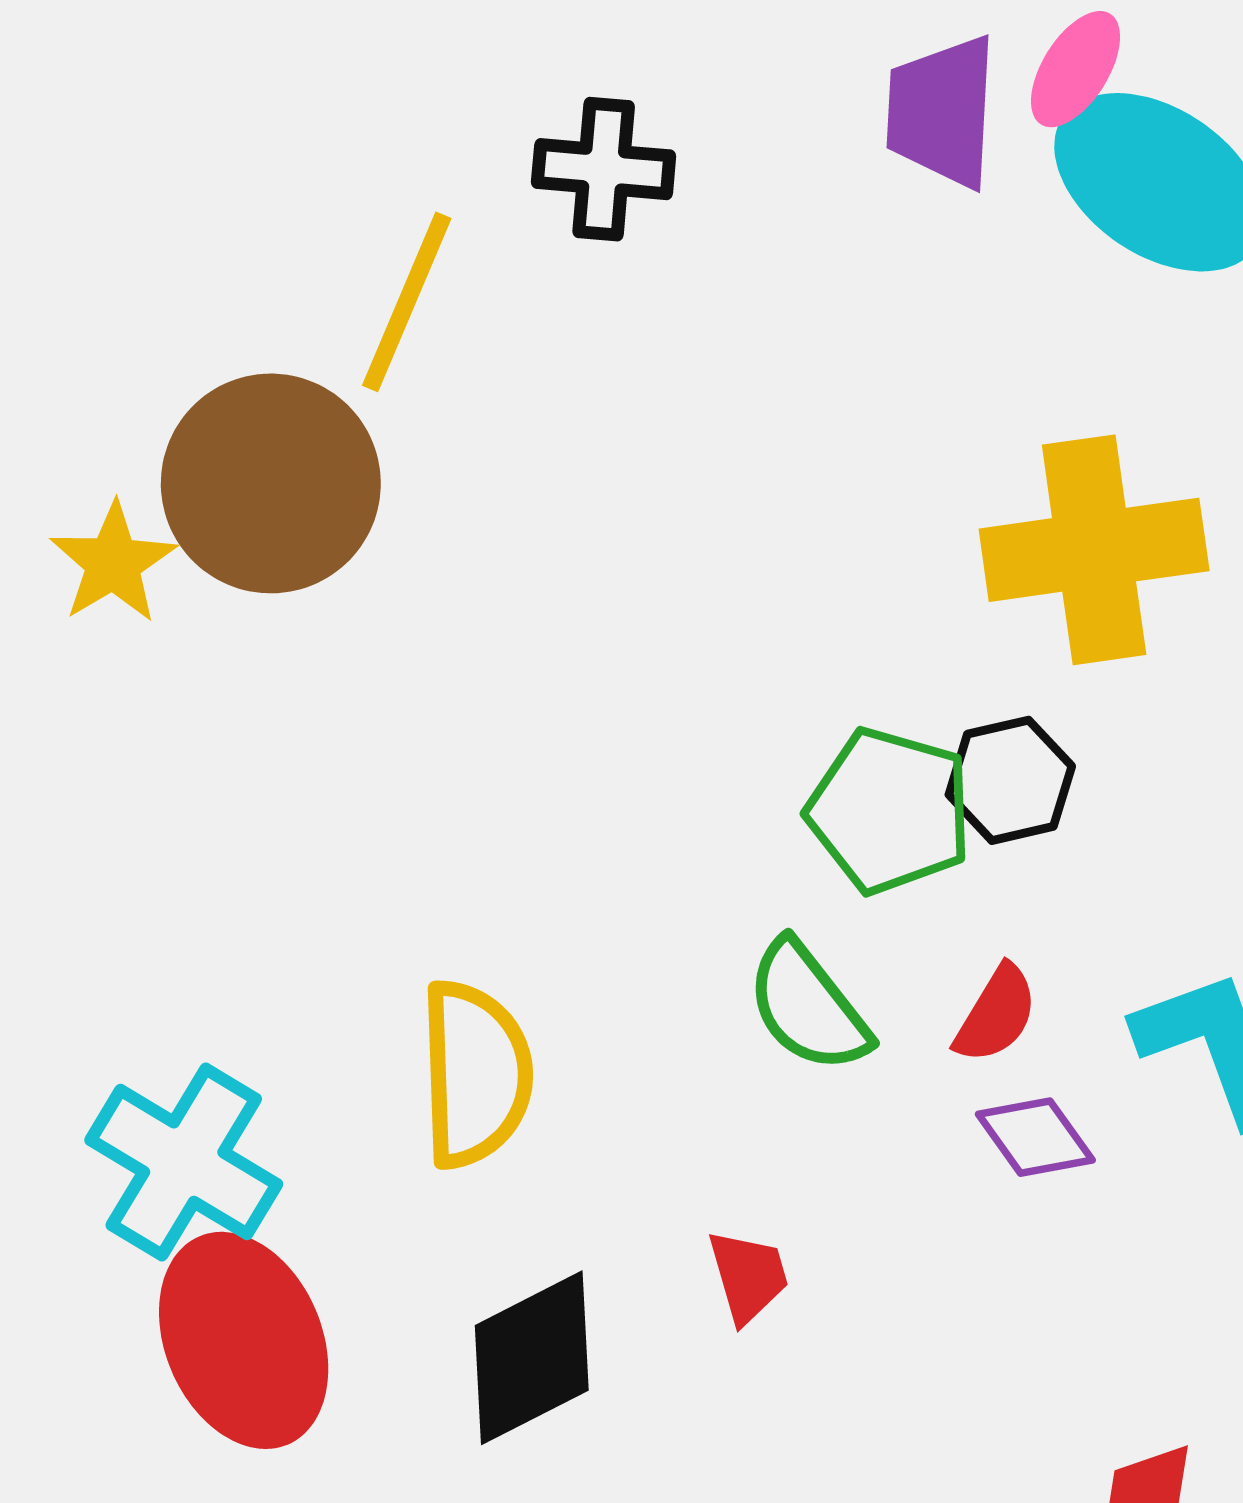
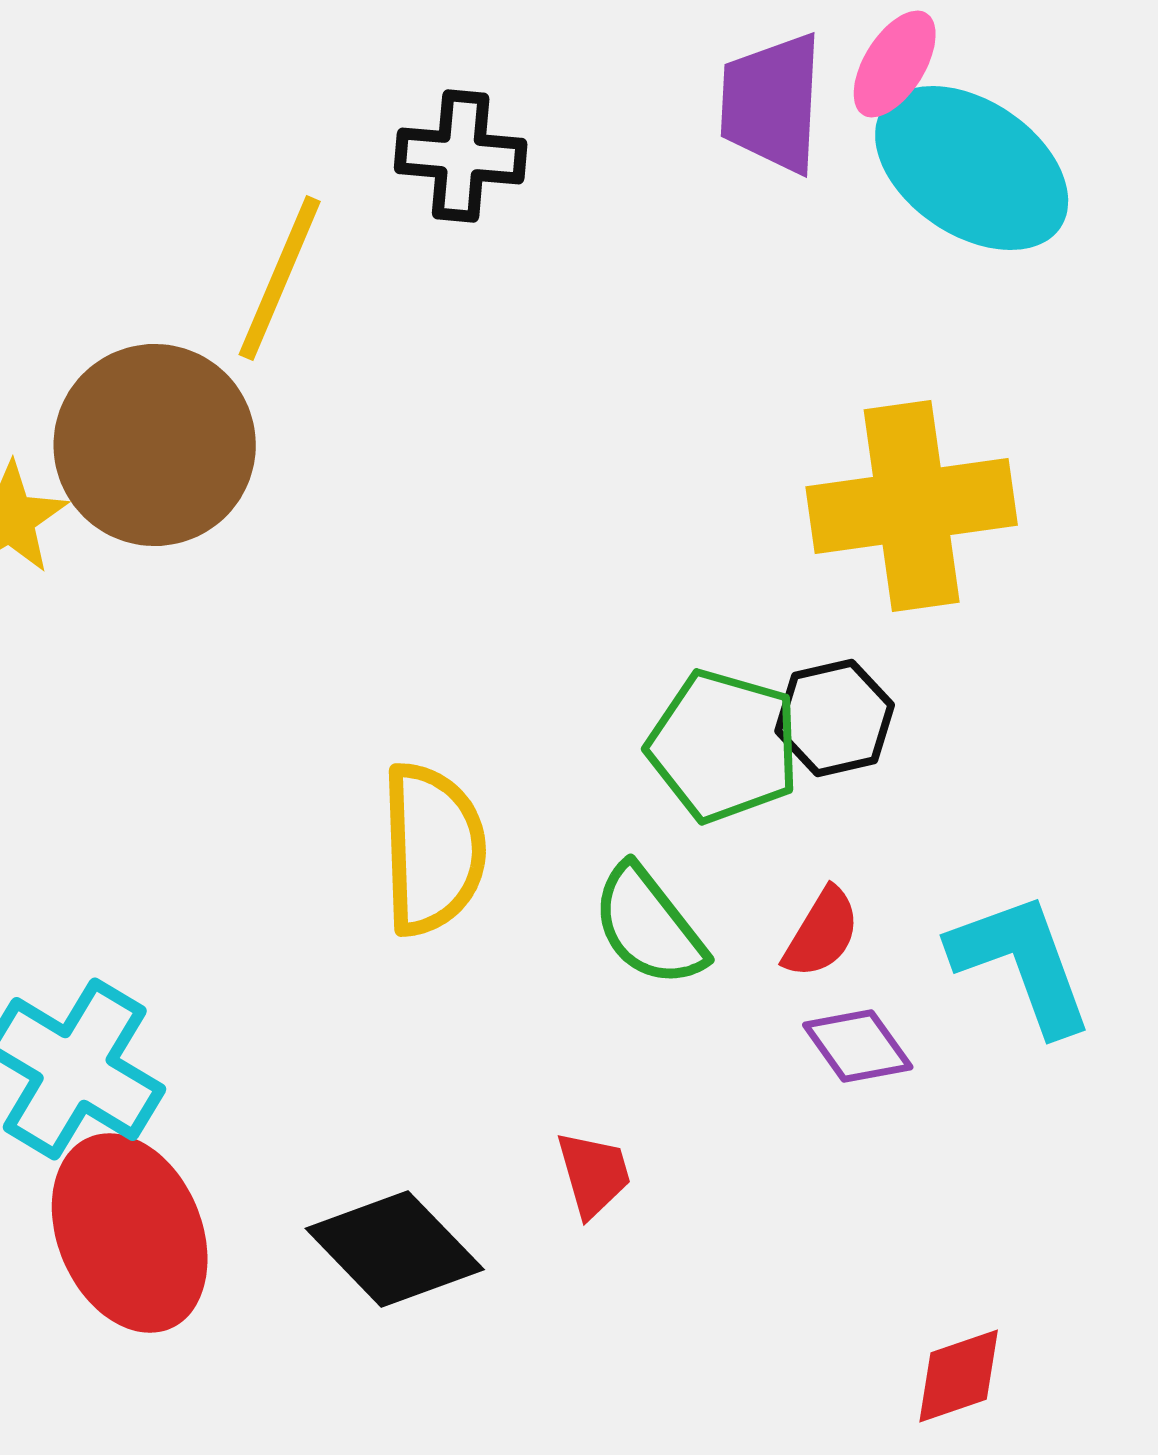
yellow semicircle: (475, 1074) -> (433, 849), moved
black diamond: (532, 1358) -> (395, 1249), turned 73

